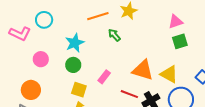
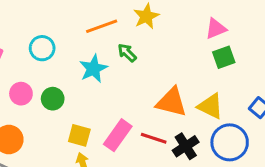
cyan circle: (44, 20) -> (42, 48), moved
cyan star: (75, 43) -> (93, 69), moved
green circle: (73, 65) -> (53, 99), moved
pink rectangle: (104, 77) -> (118, 135), moved, size x1.5

